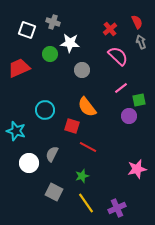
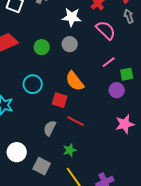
white star: (70, 43) -> (72, 17), moved
green circle: (50, 54) -> (42, 47), moved
gray semicircle: (52, 154) -> (50, 128), moved
white circle: (29, 163) -> (17, 152), moved
pink star: (137, 169) -> (125, 124), moved

